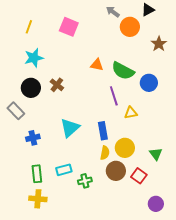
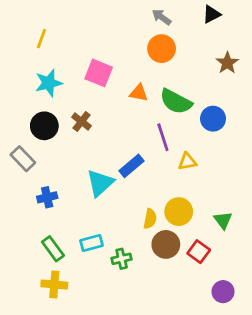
pink square: (69, 27) -> (99, 73), moved
orange circle: (130, 27) -> (162, 49), moved
blue rectangle: (103, 131) -> (132, 166), moved, turned 60
green rectangle: (37, 174) -> (53, 249), turned -30

